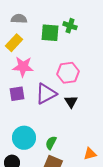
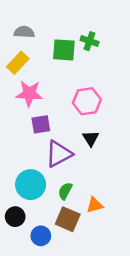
purple square: (17, 94) -> (41, 124), moved
purple triangle: (46, 94) -> (59, 154), moved
orange triangle: (90, 154) -> (95, 205), moved

